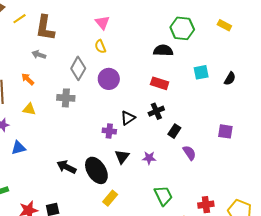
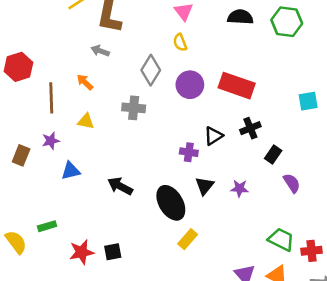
black semicircle: (163, 50) -> (240, 17), moved
cyan square: (201, 72) -> (308, 101), moved
red rectangle: (160, 83) -> (237, 86), moved, size x1.5
black arrow: (67, 167) -> (120, 186), moved
green trapezoid: (163, 196) -> (281, 239), moved, turned -40

